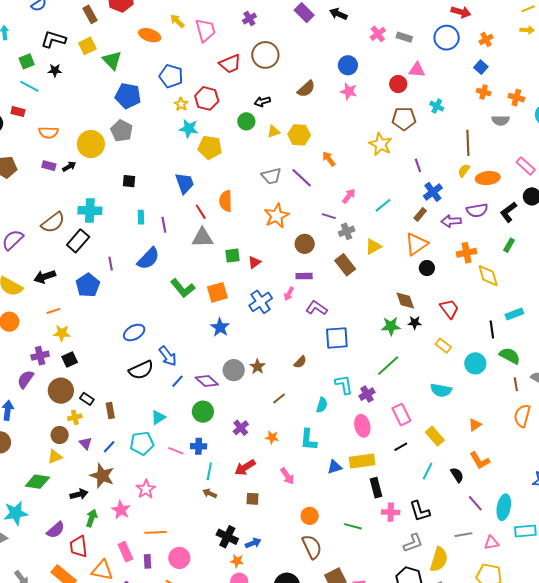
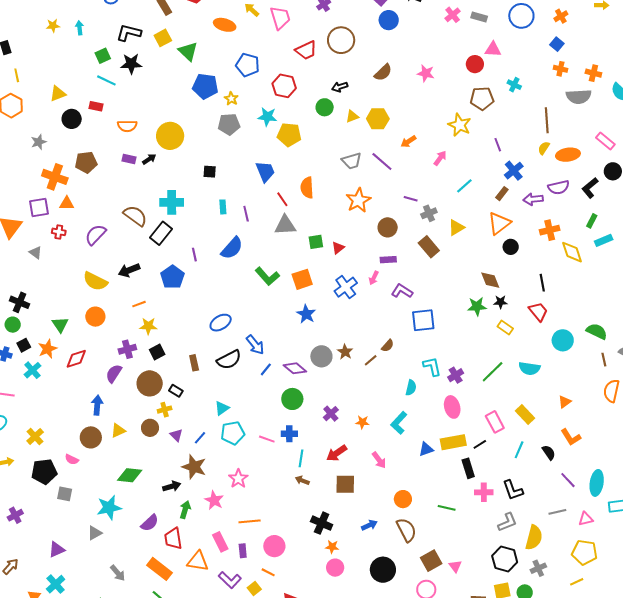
blue circle: (348, 65) -> (389, 20), moved
black star: (55, 70) -> (131, 64), size x1.5
yellow star: (181, 104) -> (231, 99), moved
gray semicircle: (501, 120) -> (579, 96), size x1.4
gray pentagon: (122, 131) -> (229, 124), moved, turned -30
orange arrow: (329, 159) -> (408, 142), turned -84
pink arrow: (349, 196) -> (440, 158), moved
brown semicircle: (53, 222) -> (135, 216), turned -105
red trapezoid: (449, 309) -> (538, 312), moved
cyan rectangle: (514, 314) -> (604, 240), moved
black line: (492, 329) -> (542, 283), moved
yellow rectangle: (443, 346) -> (505, 327), moved
green line: (388, 366) -> (493, 372), moved
brown line: (279, 398) -> (371, 360), moved
brown rectangle: (110, 410) -> (194, 363), moved
pink rectangle: (401, 415) -> (495, 422), moved
cyan triangle: (158, 417) -> (222, 408), moved
cyan L-shape: (308, 440) -> (399, 423), turned 40
black line: (401, 447) -> (480, 444), moved
yellow triangle: (55, 457) -> (118, 430), moved
brown square: (252, 499) -> (345, 484), size x1.5
blue arrow: (253, 543) -> (369, 525), moved

